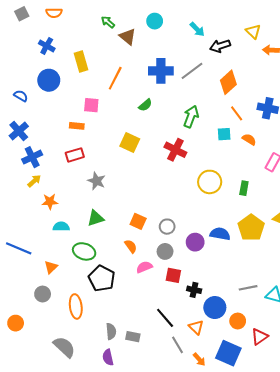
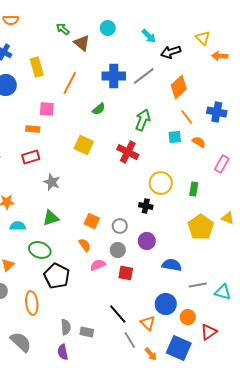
blue semicircle: (220, 234) -> (172, 265), moved
black cross: (194, 290) -> (146, 206), moved

